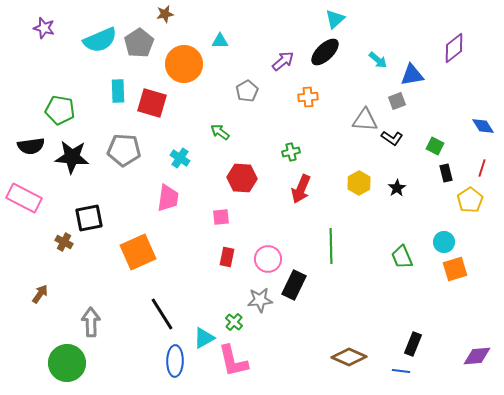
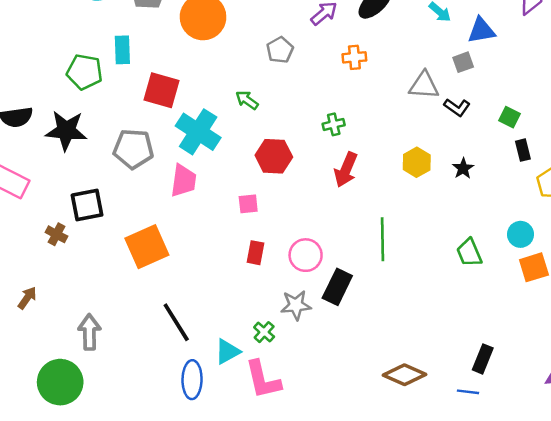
red square: (152, 103) -> (161, 90), moved
green pentagon: (60, 110) -> (85, 72), moved
gray pentagon: (124, 150) -> (133, 149), moved
cyan cross: (180, 158) -> (198, 132), size x1.8

